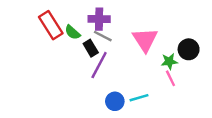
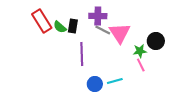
purple cross: (99, 19) -> (98, 16), moved
gray line: (103, 36) -> (103, 30), moved
black rectangle: (91, 48) -> (73, 26), moved, turned 40
purple line: (99, 65) -> (82, 54), turned -30

